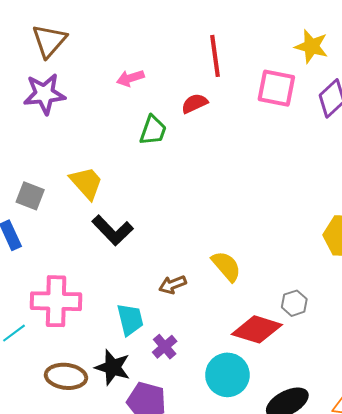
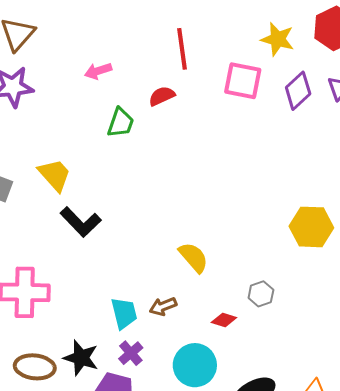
brown arrow: (172, 285) -> (163, 306), moved
cyan trapezoid: (130, 320) -> (124, 313), moved
red diamond: (257, 329) -> (224, 320), size x0.5
purple cross: (165, 347) -> (131, 353), moved

